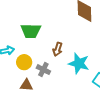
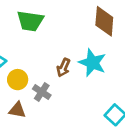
green trapezoid: (31, 31) -> (30, 21), moved
cyan star: (79, 63) -> (92, 63), moved

